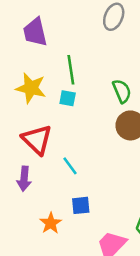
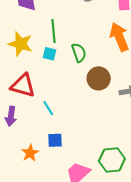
green semicircle: (122, 91) -> (79, 53), moved
red triangle: (37, 140) -> (23, 86), turned -32

